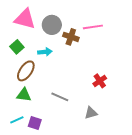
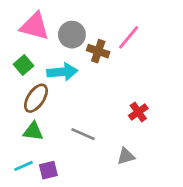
pink line: (93, 27) -> (129, 37), turned -42
cyan arrow: (45, 52) -> (62, 72), size x1.5
purple square: (35, 123) -> (48, 170), turned -32

